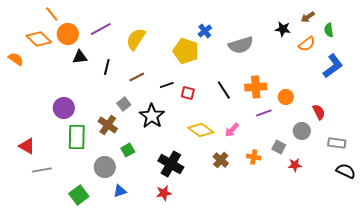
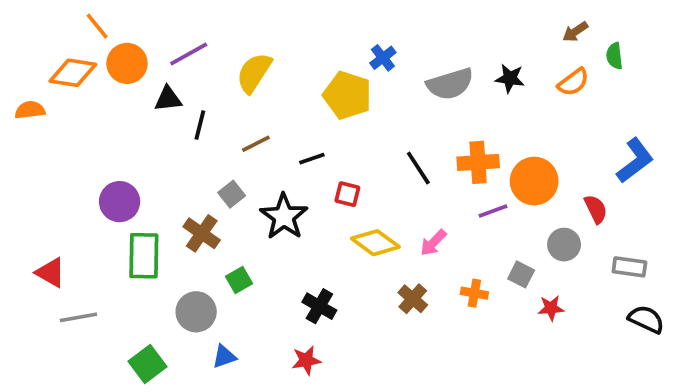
black star: (283, 29) -> (510, 78), moved
orange diamond: (39, 39) -> (73, 73), turned -35
black triangle: (80, 57) -> (168, 99), moved
orange semicircle: (16, 59) -> (30, 110), turned -42
blue L-shape: (333, 66) -> (635, 161), moved
red square: (188, 93) -> (347, 194), moved
orange circle: (286, 97) -> (534, 181), size x1.6
black cross: (171, 164) -> (319, 306), size x0.7

